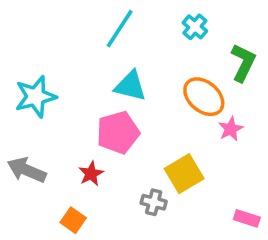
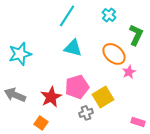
pink pentagon: (118, 132) -> (77, 87), moved
red star: (91, 174) -> (51, 97), size x1.5
gray cross: (154, 202) -> (86, 113), turned -32

